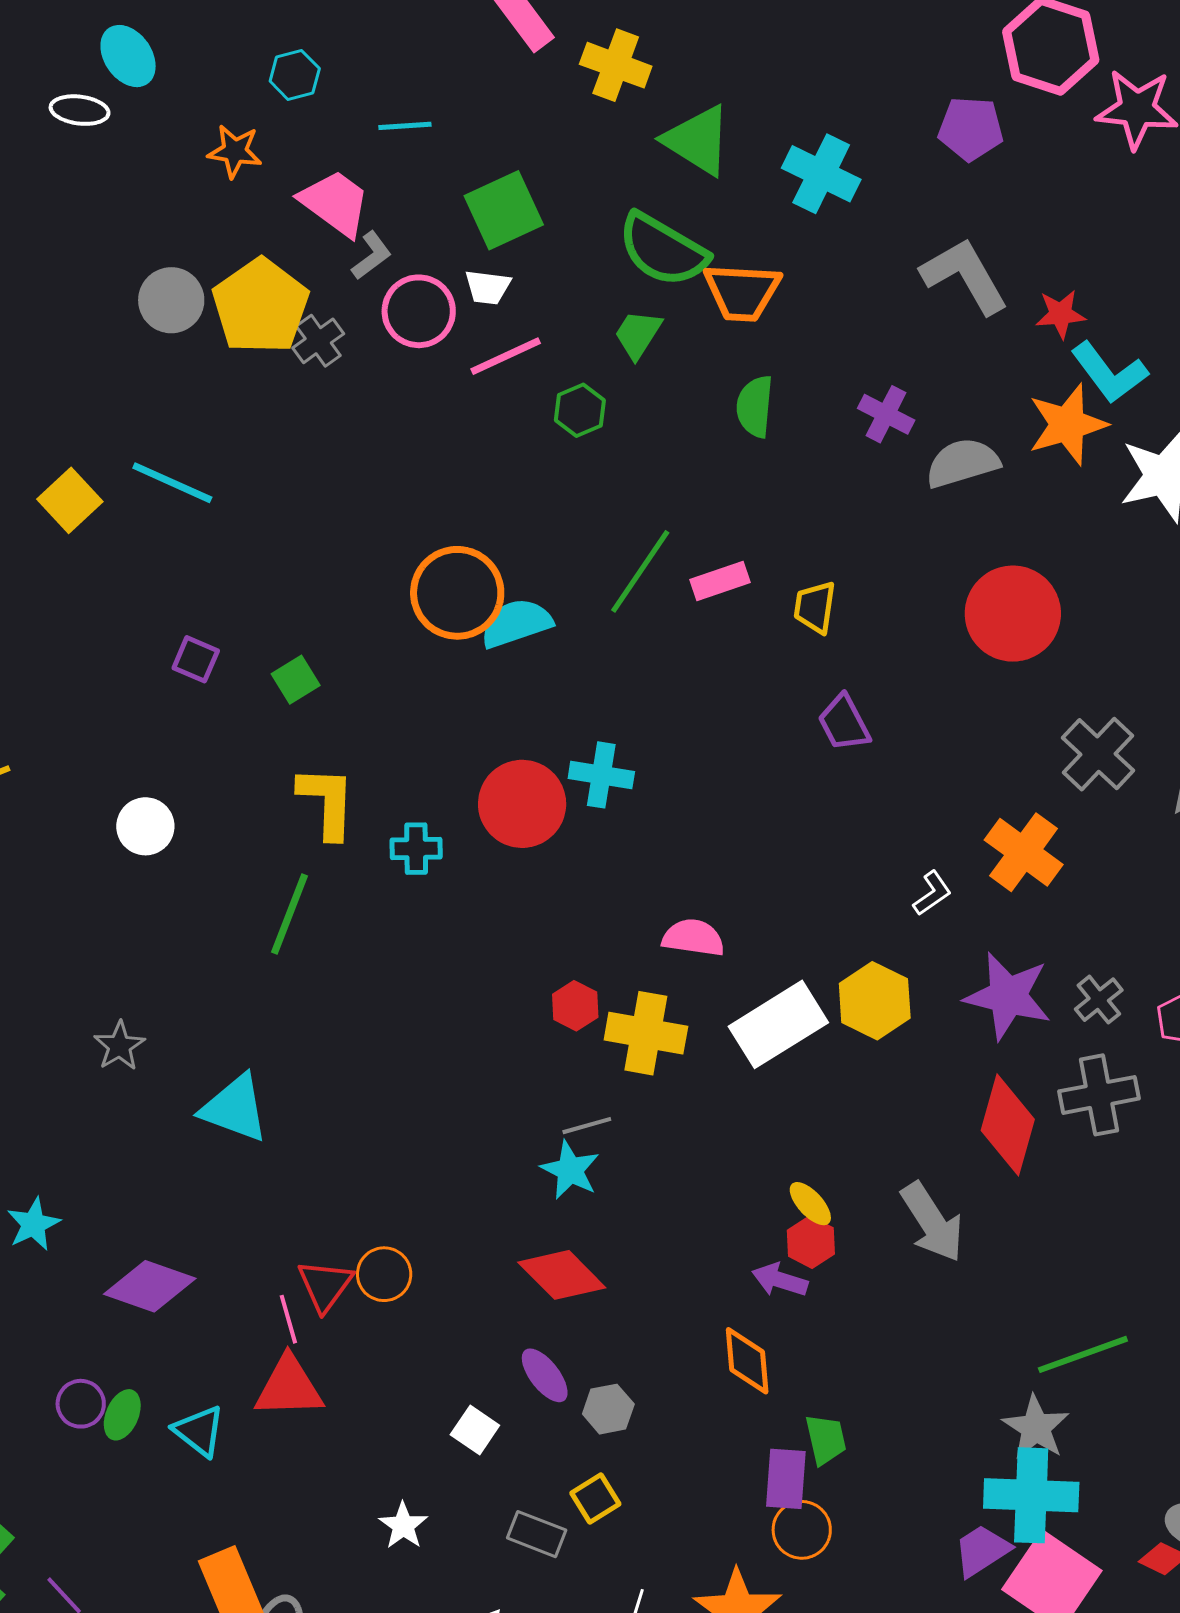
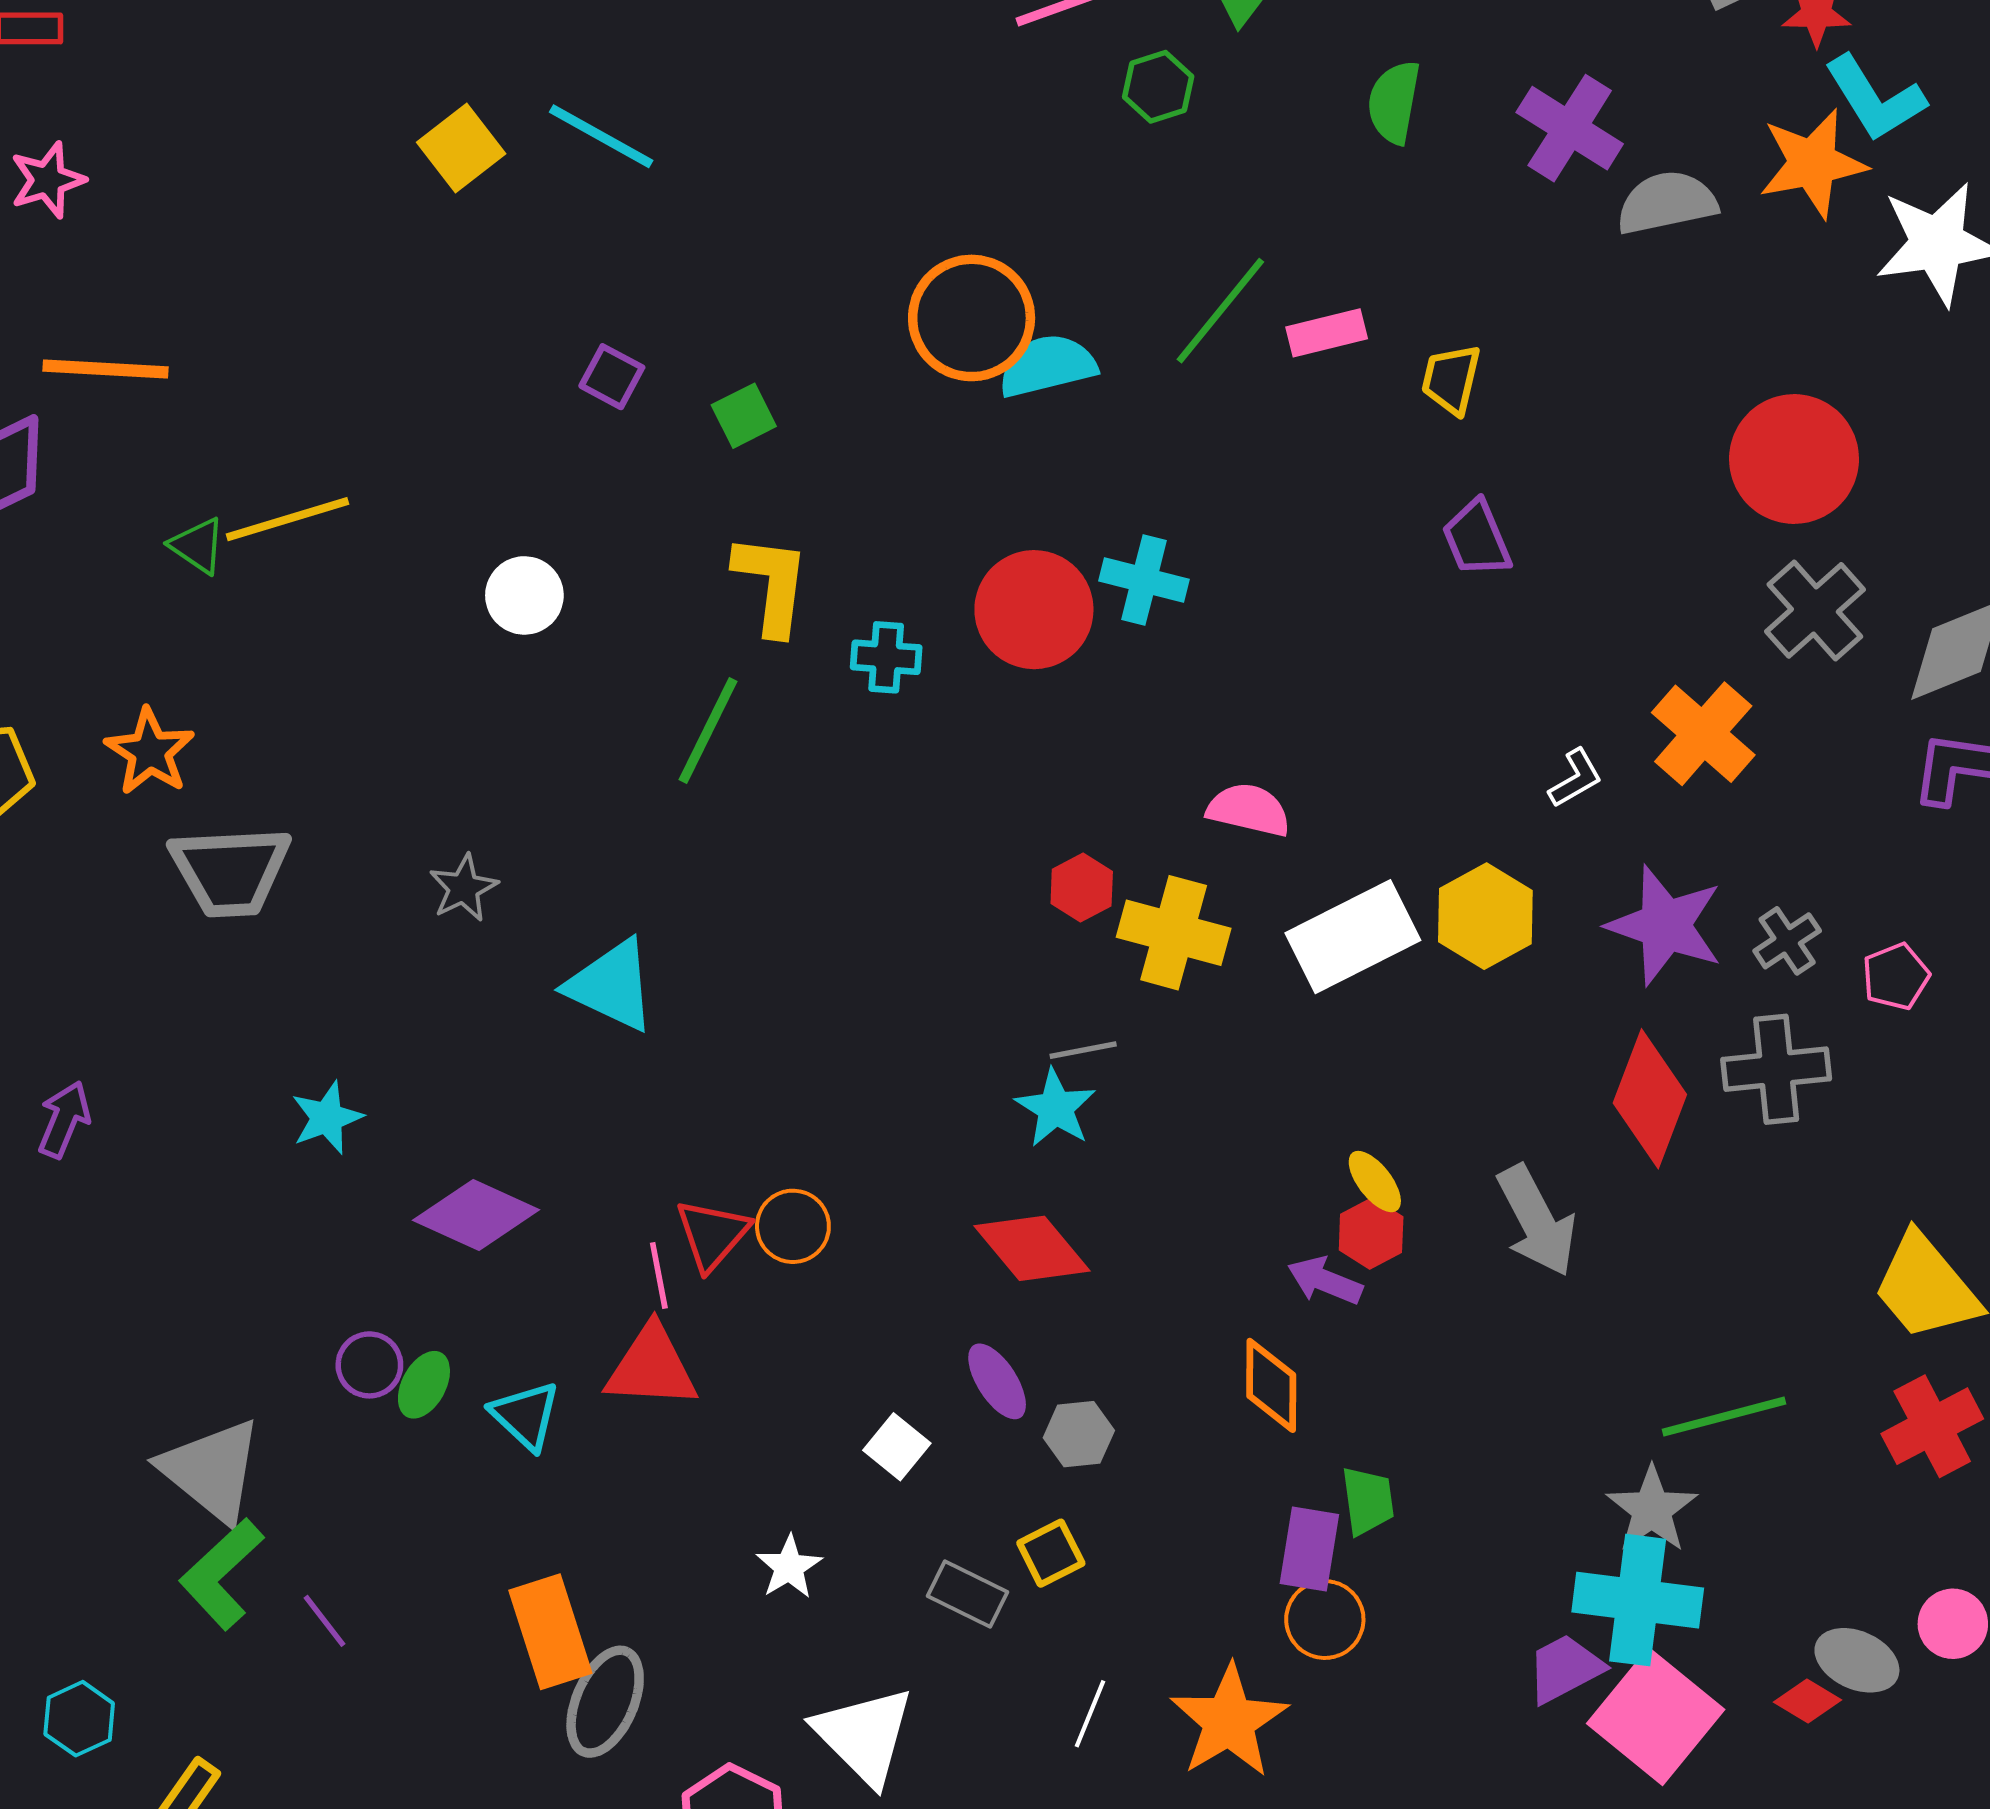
purple cross: (886, 414) -> (1570, 128), size x1.4
red circle: (1013, 614) -> (1794, 459), moved

